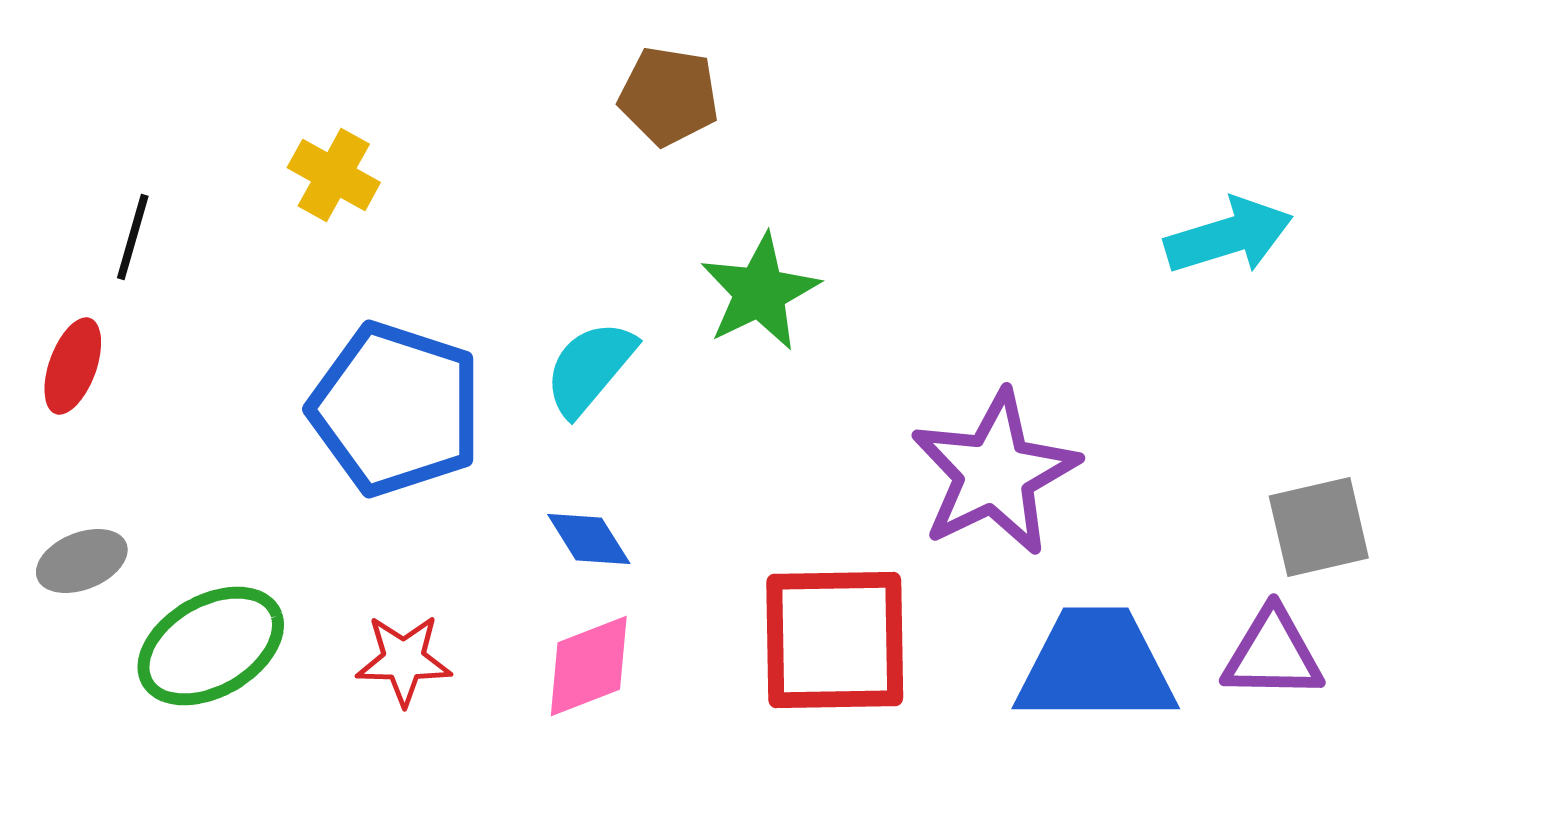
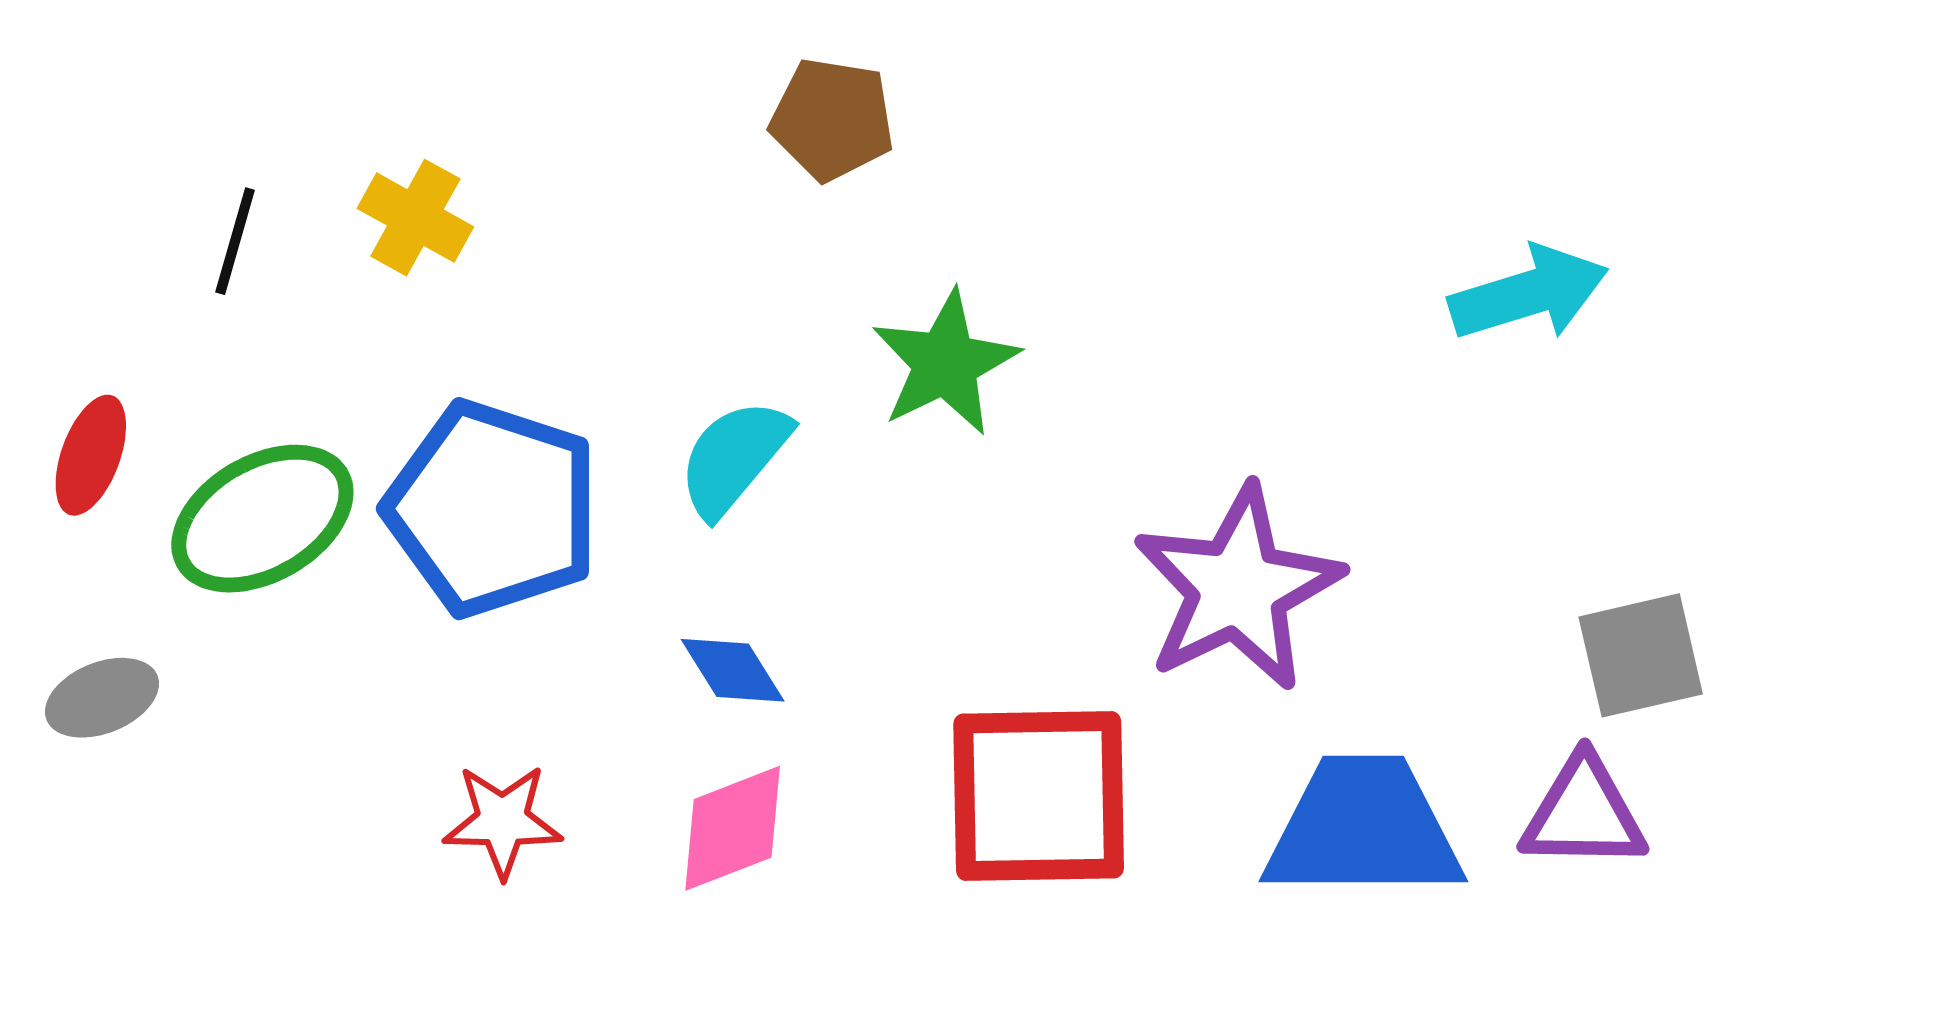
black line: (133, 237) -> (235, 241), moved
green ellipse: (211, 646) -> (262, 519), moved

